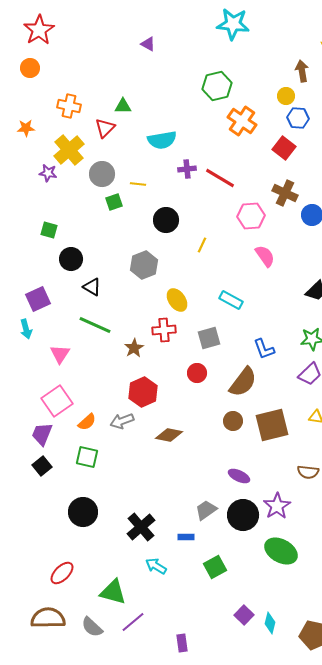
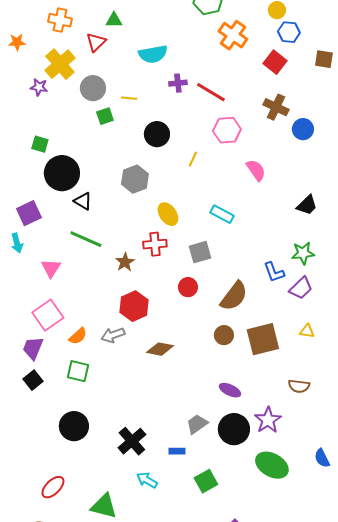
pink hexagon: (251, 216) -> (227, 130), moved
black circle: (71, 259) -> (62, 173), size x1.5
blue L-shape: (264, 349) -> (274, 272), moved

